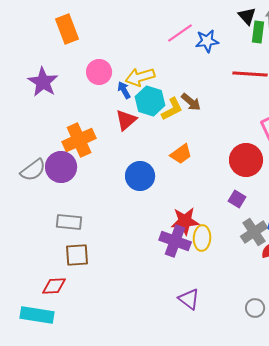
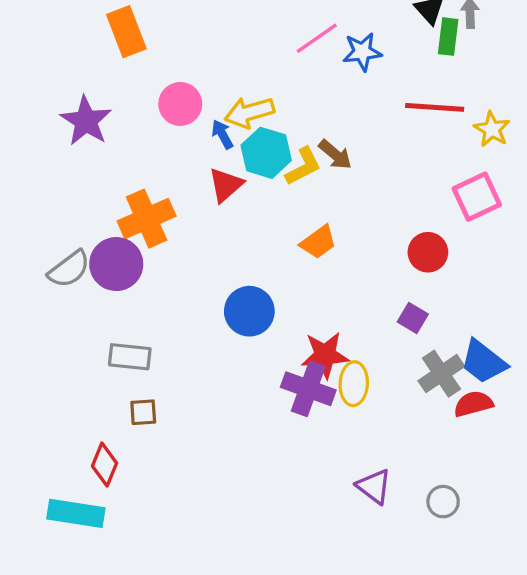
red circle: (246, 160) -> (428, 252), size x0.7
blue circle: (140, 176) -> (249, 311), moved
brown square: (77, 255) -> (143, 412), size x0.7
red diamond: (54, 286) -> (104, 465), turned -65
purple triangle: (189, 299) -> (374, 486), moved

